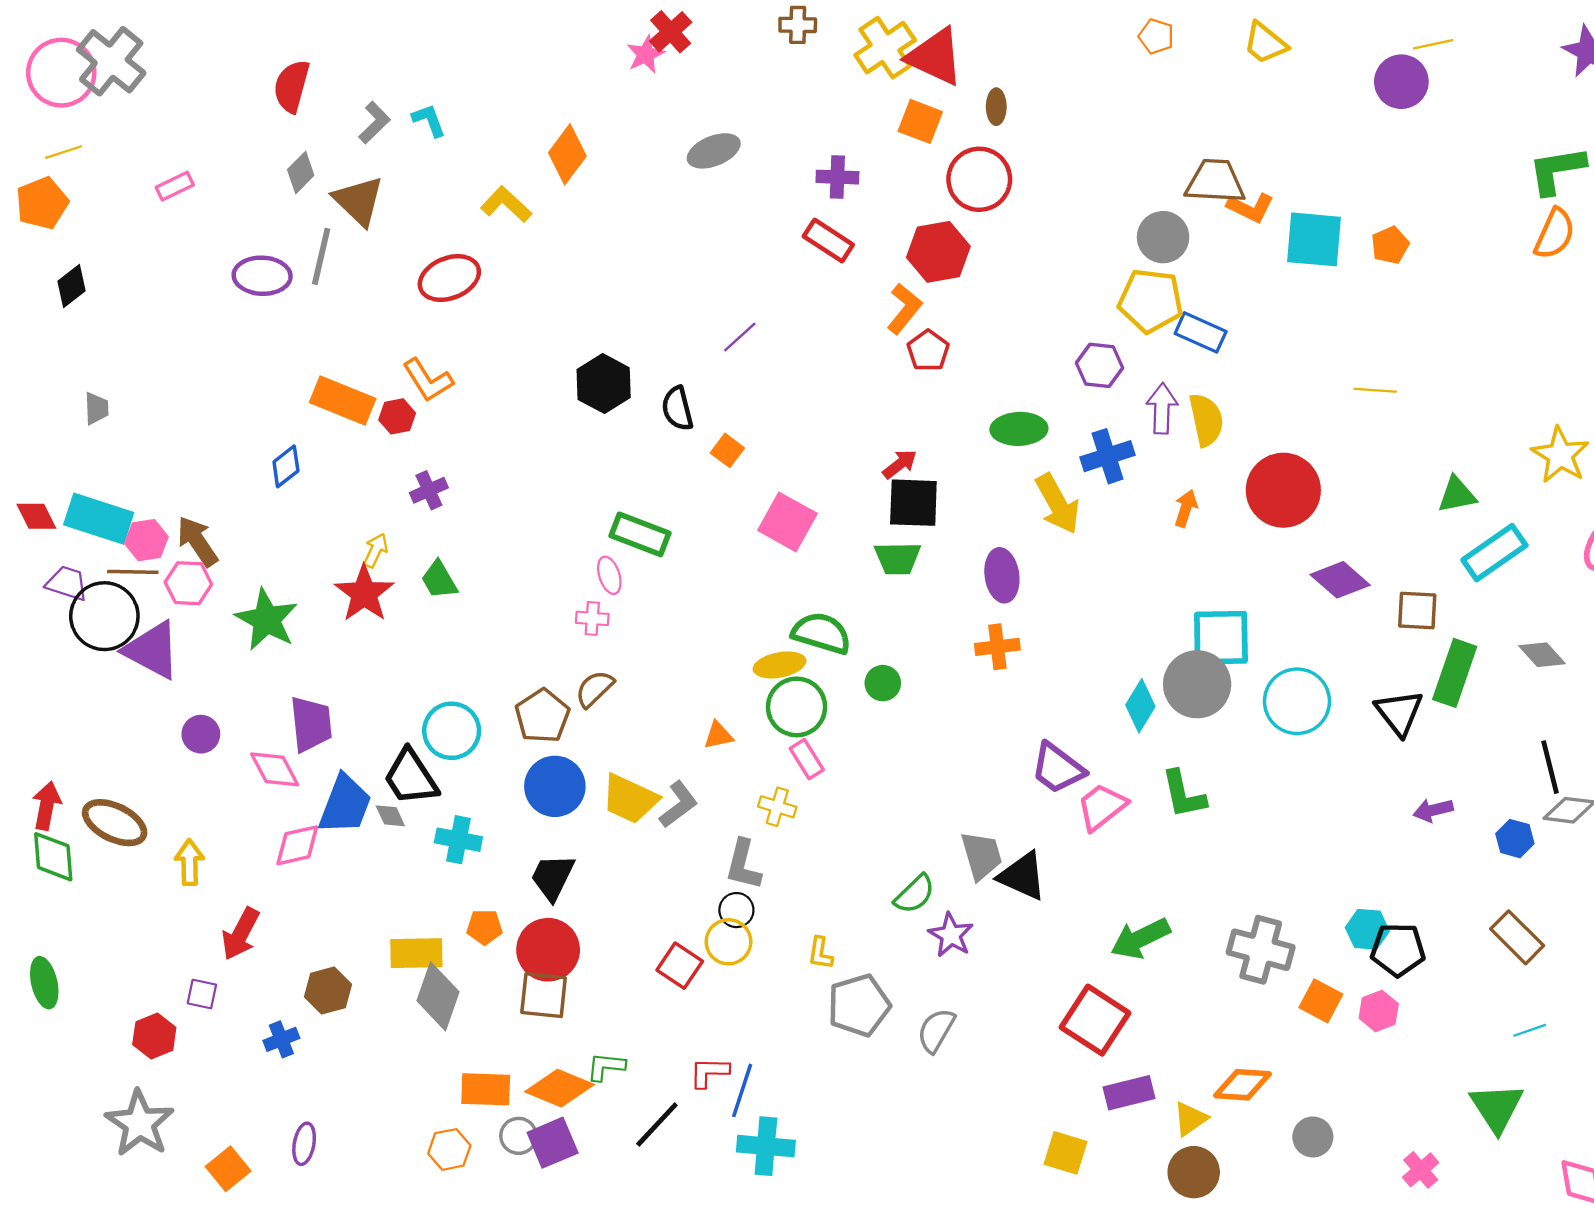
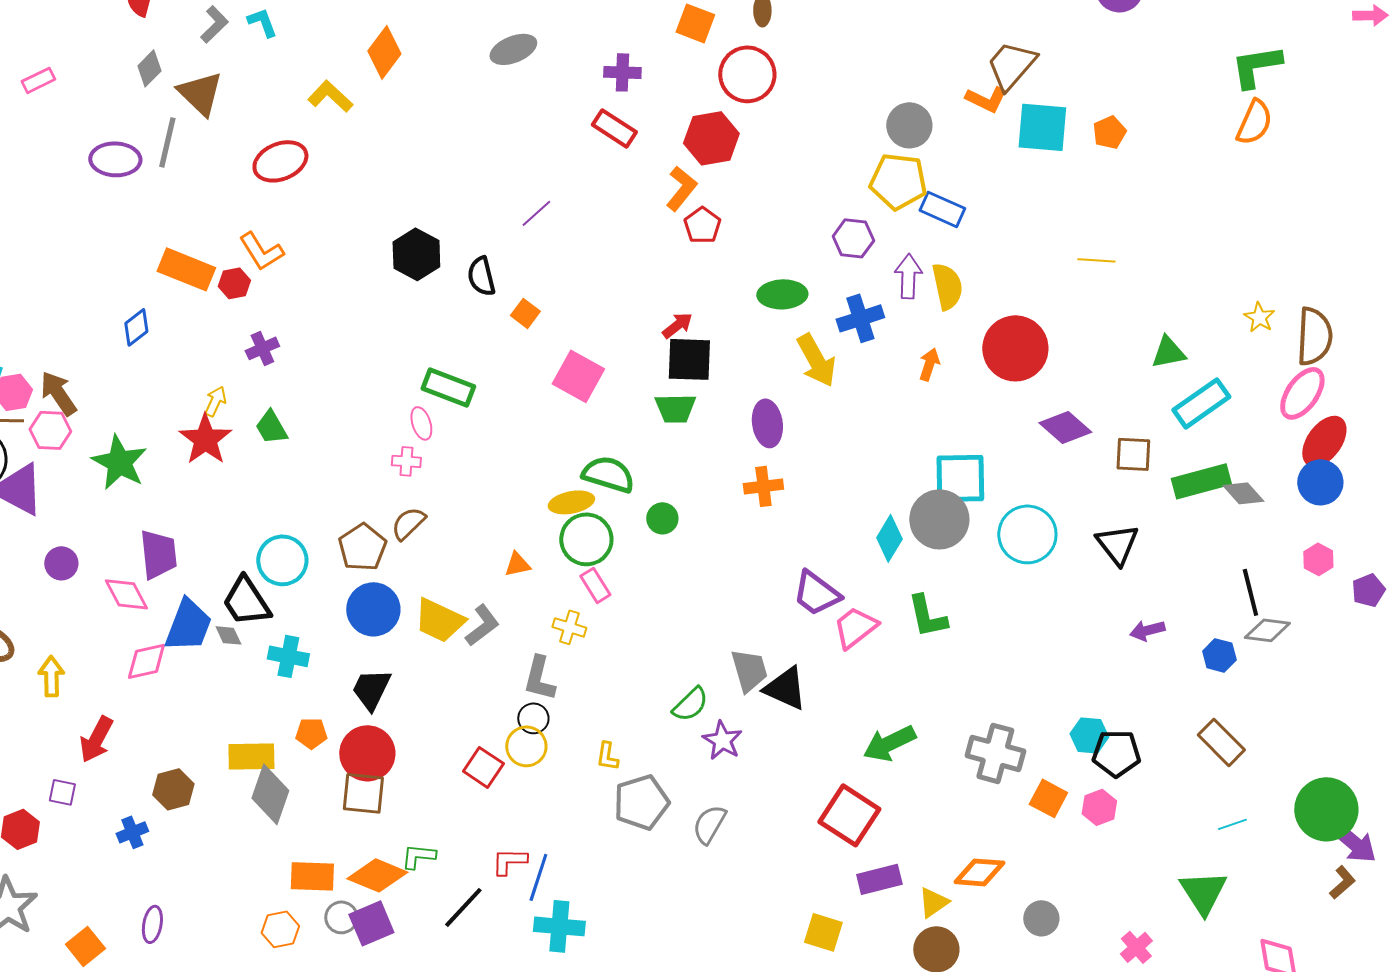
brown trapezoid: (1215, 182) -> (1011, 65), moved, turned -52
yellow star: (1560, 455) -> (1259, 317), size x0.6
green rectangle: (1455, 673) -> (1201, 481), moved, turned 56

